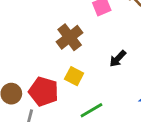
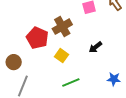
red pentagon: (44, 92) -> (37, 38), moved

